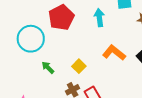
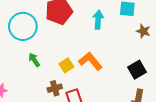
orange L-shape: (114, 53) -> (90, 61), moved

